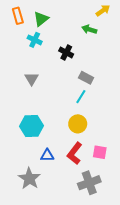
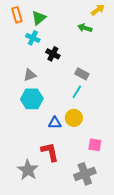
black cross: (66, 53) -> (53, 54), moved
gray triangle: (32, 79) -> (30, 75), turned 40
cyan hexagon: (32, 126) -> (32, 99), moved
red L-shape: (75, 153) -> (50, 152), moved, turned 130
blue triangle: (47, 155) -> (55, 123), moved

